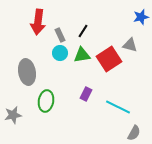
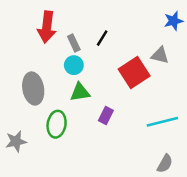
green triangle: (82, 55) -> (80, 92), moved
cyan line: (118, 107) -> (162, 122), moved, turned -40

